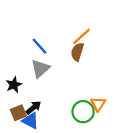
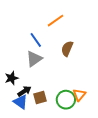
orange line: (81, 36) -> (55, 21), moved
black star: (14, 85) -> (12, 78), moved
brown square: (18, 113) -> (40, 97), moved

